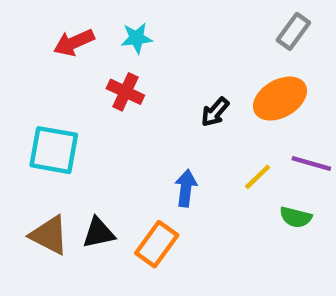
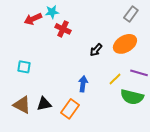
cyan star: (137, 38) -> (52, 12), moved
red cross: (125, 92) -> (63, 29), moved
cyan square: (54, 150) -> (24, 67), size x0.6
green semicircle: (296, 217) -> (132, 97), size x1.6

